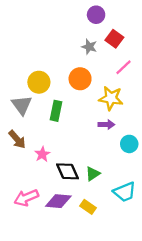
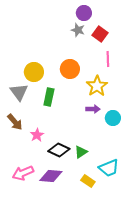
gray star: (89, 47) -> (78, 30), moved
pink line: (124, 67) -> (108, 59), turned -49
yellow star: (111, 98) -> (97, 86), turned 30
cyan circle: (129, 144) -> (113, 118), moved
black diamond: (67, 171) -> (59, 150), turned -40
yellow rectangle: (88, 207) -> (88, 181), moved

